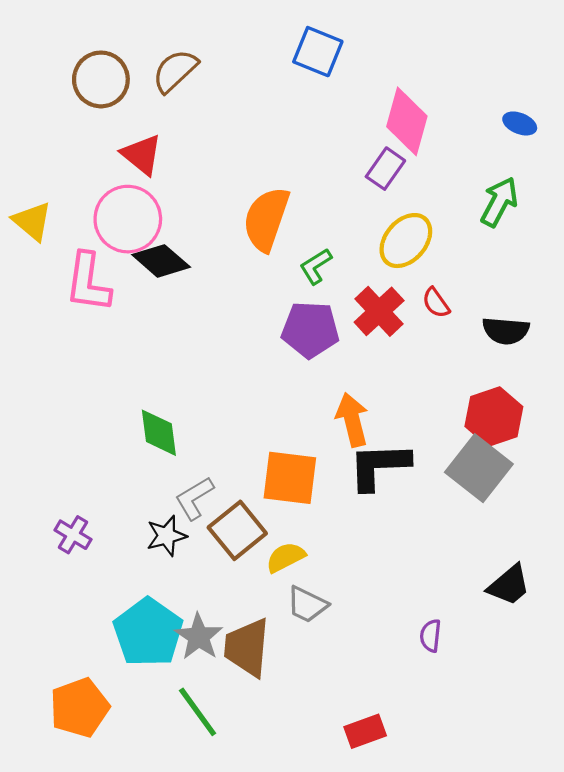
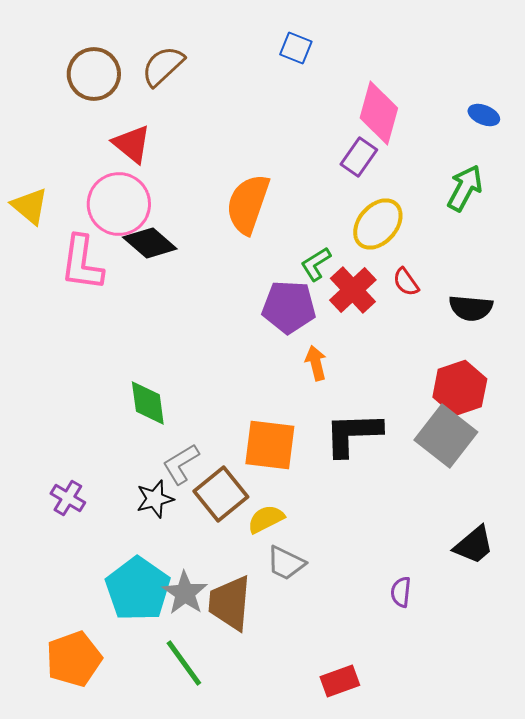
blue square: (318, 52) -> (296, 48), size x0.7
green L-shape: (316, 266) -> (316, 264), moved
orange arrow: (352, 420) -> (316, 363), moved, size x0.7

